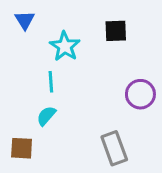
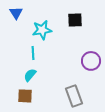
cyan star: (65, 46) -> (42, 30), turned 30
brown square: (22, 148) -> (25, 96), moved

